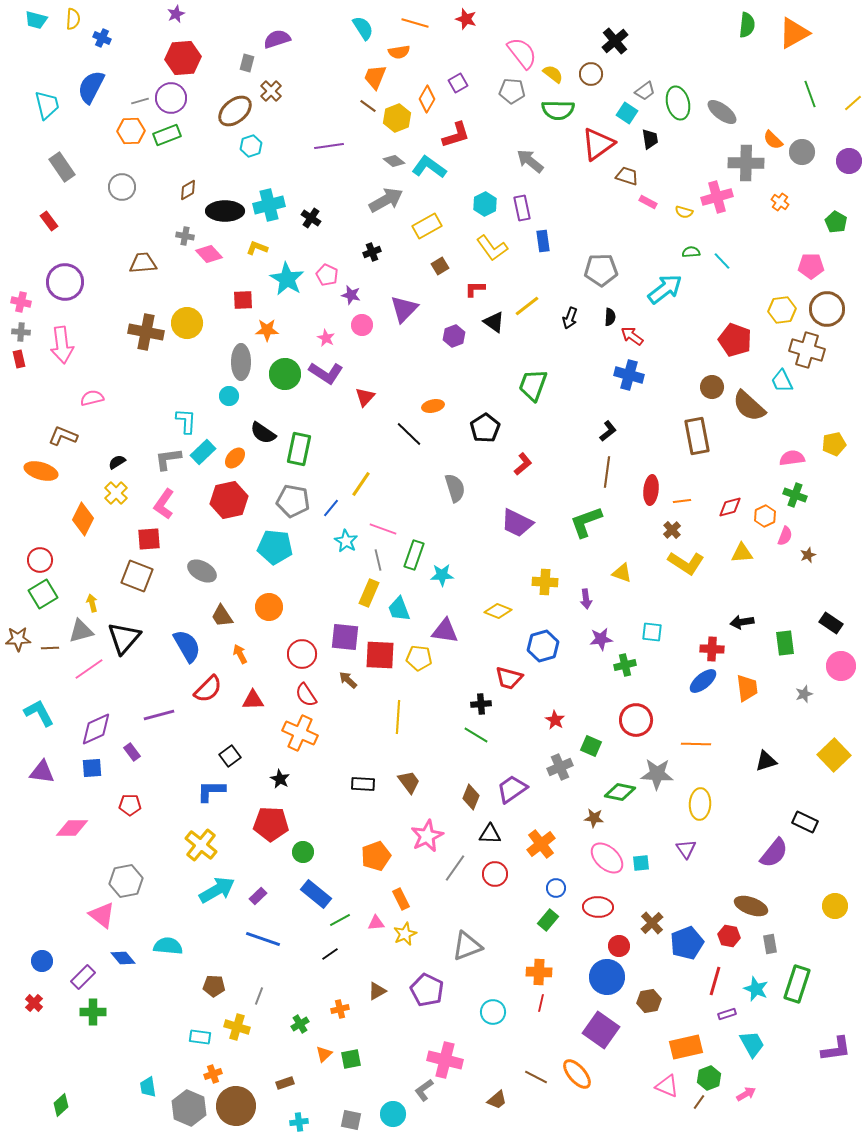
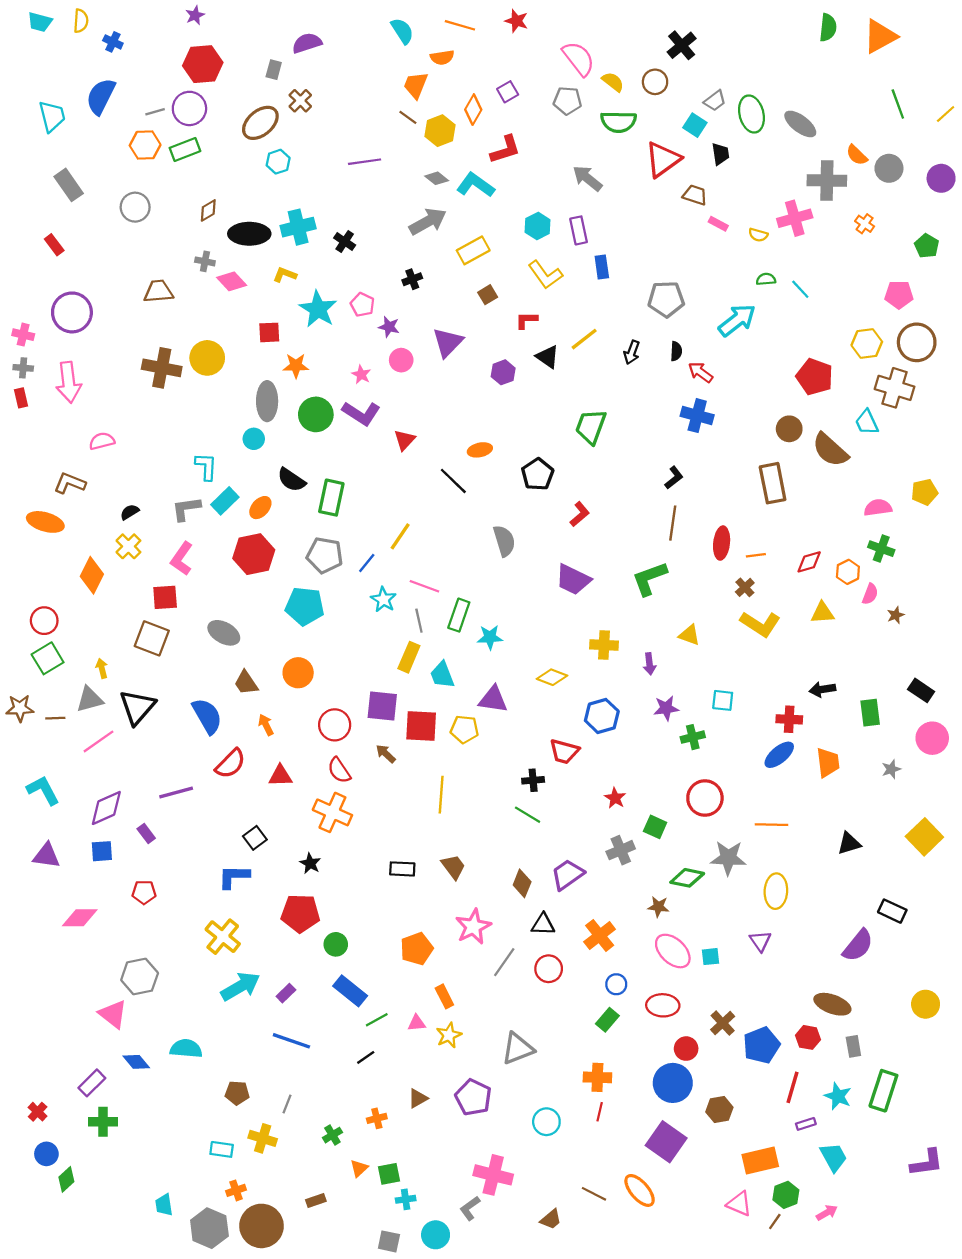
blue circle: (42, 961) -> (46, 1154), moved
green diamond: (61, 1105) -> (66, 1179), moved
cyan cross: (299, 1122) -> (406, 1199), moved

